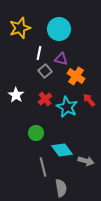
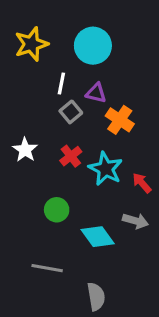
red arrow: (89, 100) -> (142, 183), moved
gray arrow: (86, 161) -> (136, 221), moved
gray line: (43, 167) -> (47, 268), moved, turned -66

